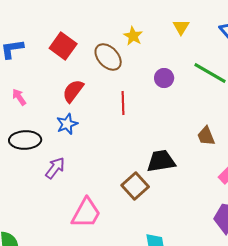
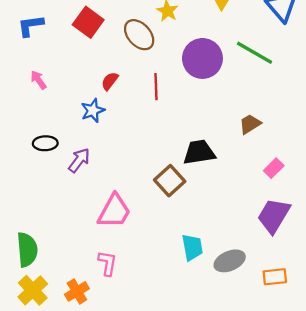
purple circle: (164, 78) -> (202, 58), size x1.8
red semicircle: (73, 91) -> (110, 81), moved, size x0.7
brown trapezoid: (206, 136) -> (250, 124), turned 80
black ellipse: (25, 140) -> (45, 143), moved, size x0.7

